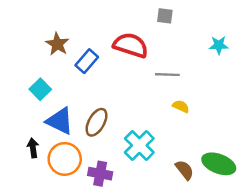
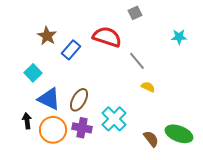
gray square: (165, 16) -> (135, 13), turned -32
gray line: (167, 75) -> (137, 61), turned 48
purple cross: (100, 174) -> (82, 128), moved

